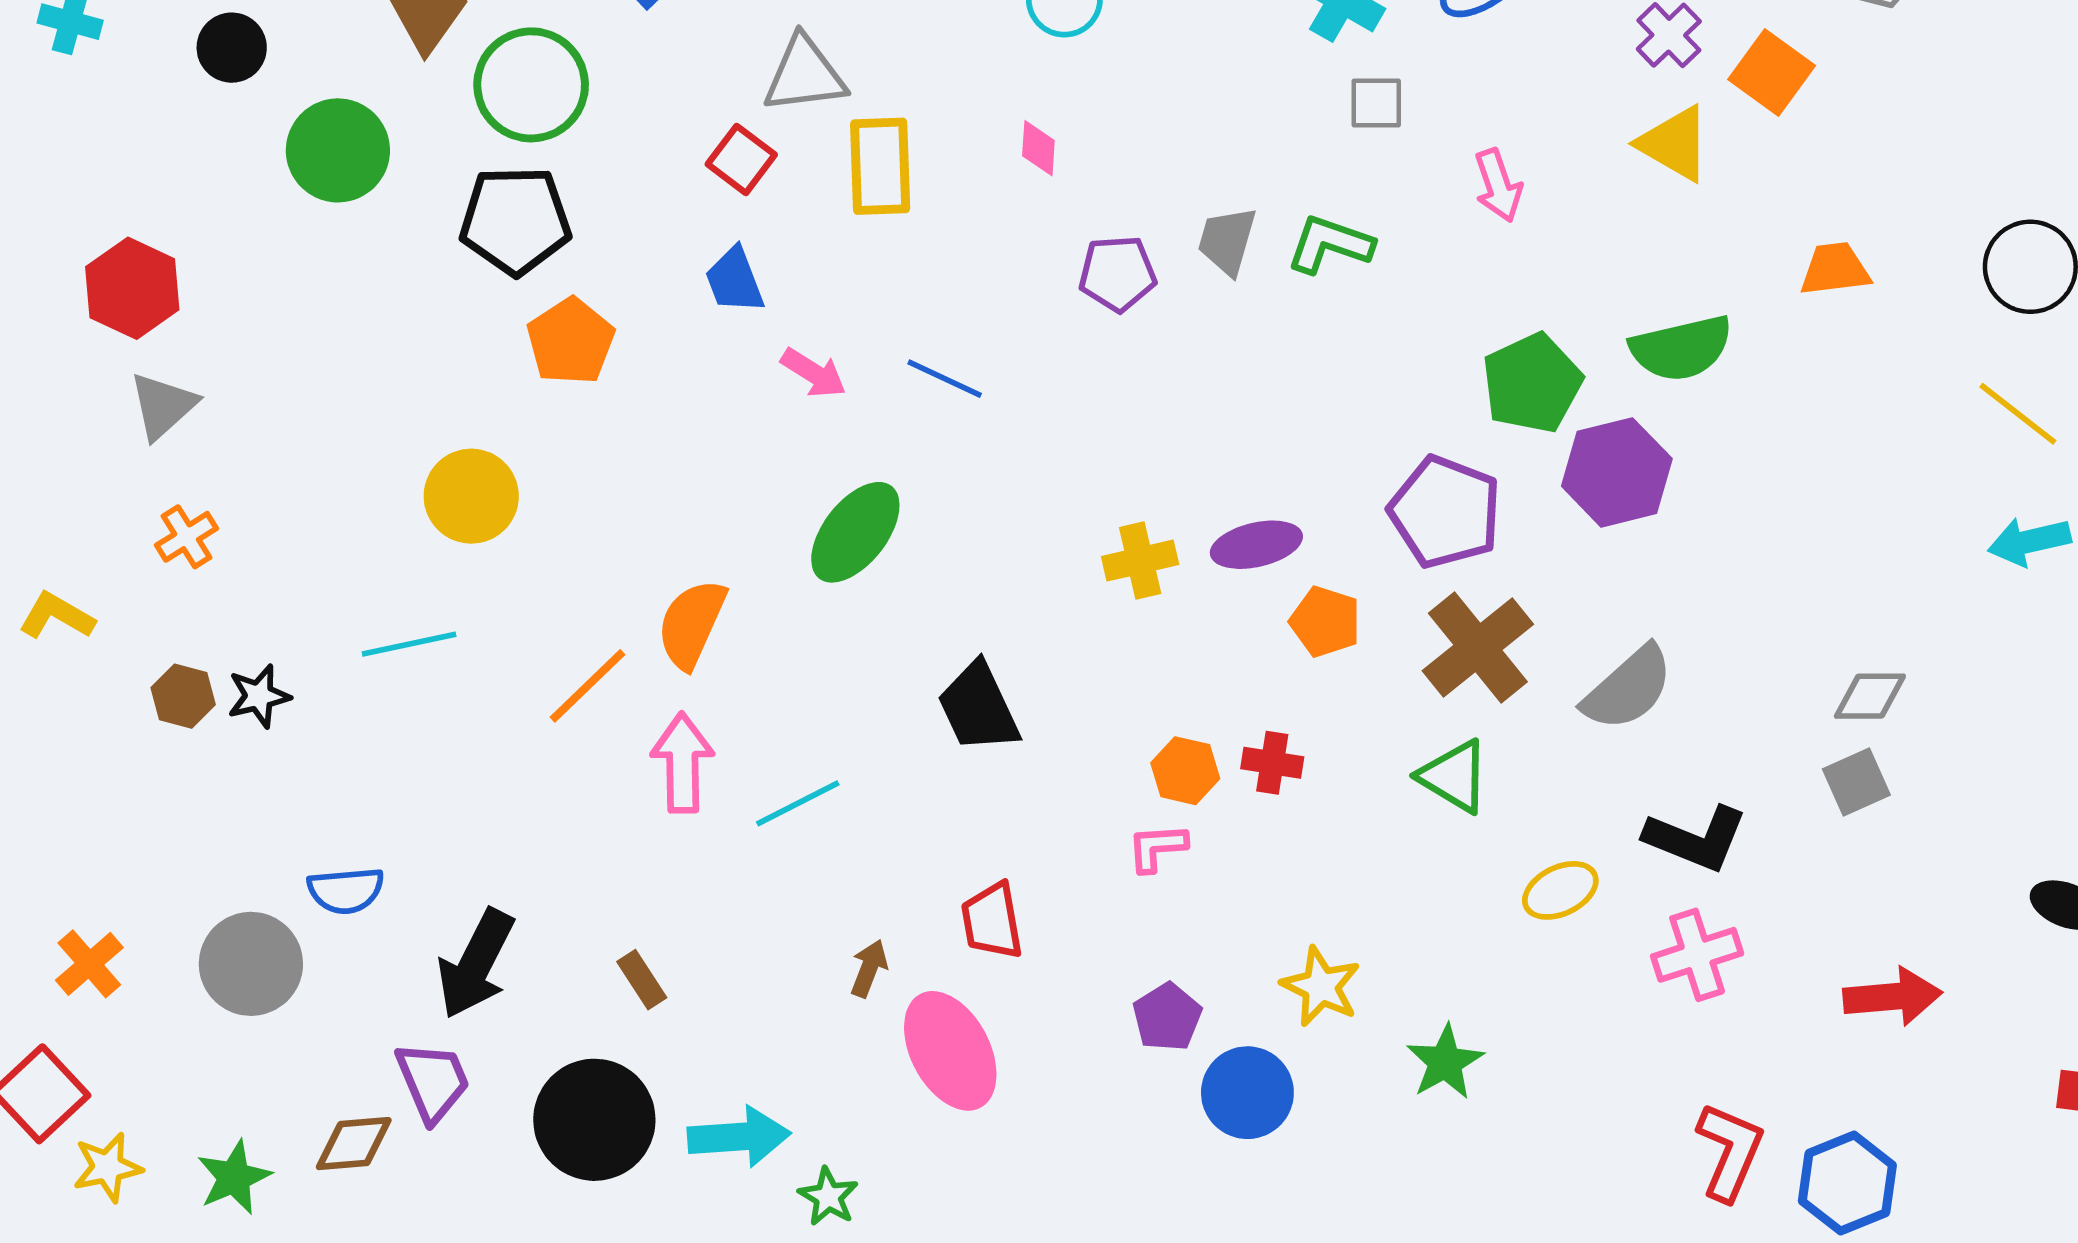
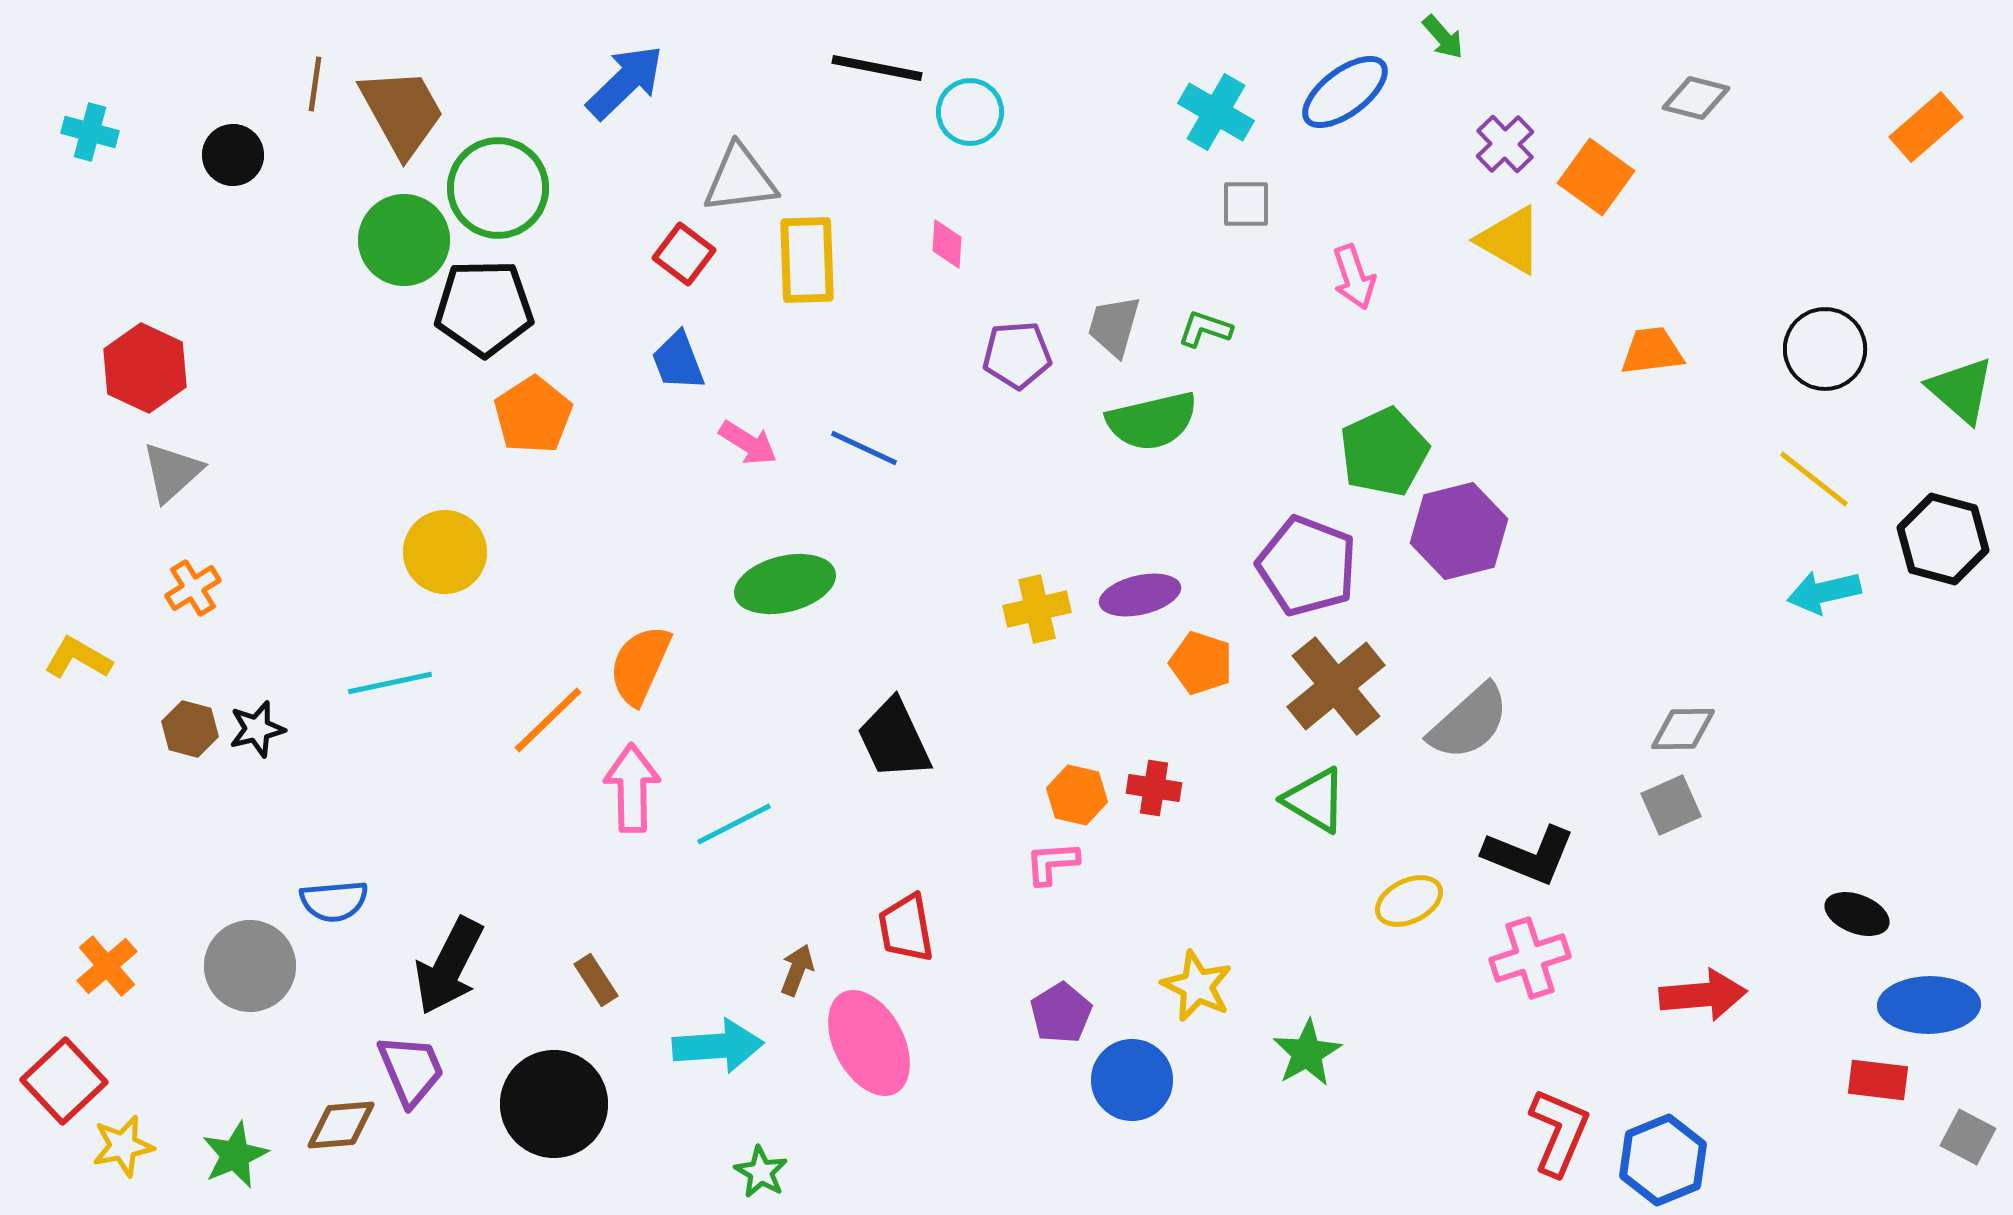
green circle: (338, 150) -> (404, 240), moved
green L-shape: (1330, 244) -> (1205, 329), size x0.7
green semicircle: (1681, 348) -> (1152, 421), moved
green ellipse: (855, 532) -> (785, 584), turned 38
cyan arrow: (739, 1137) -> (718, 1046), moved

